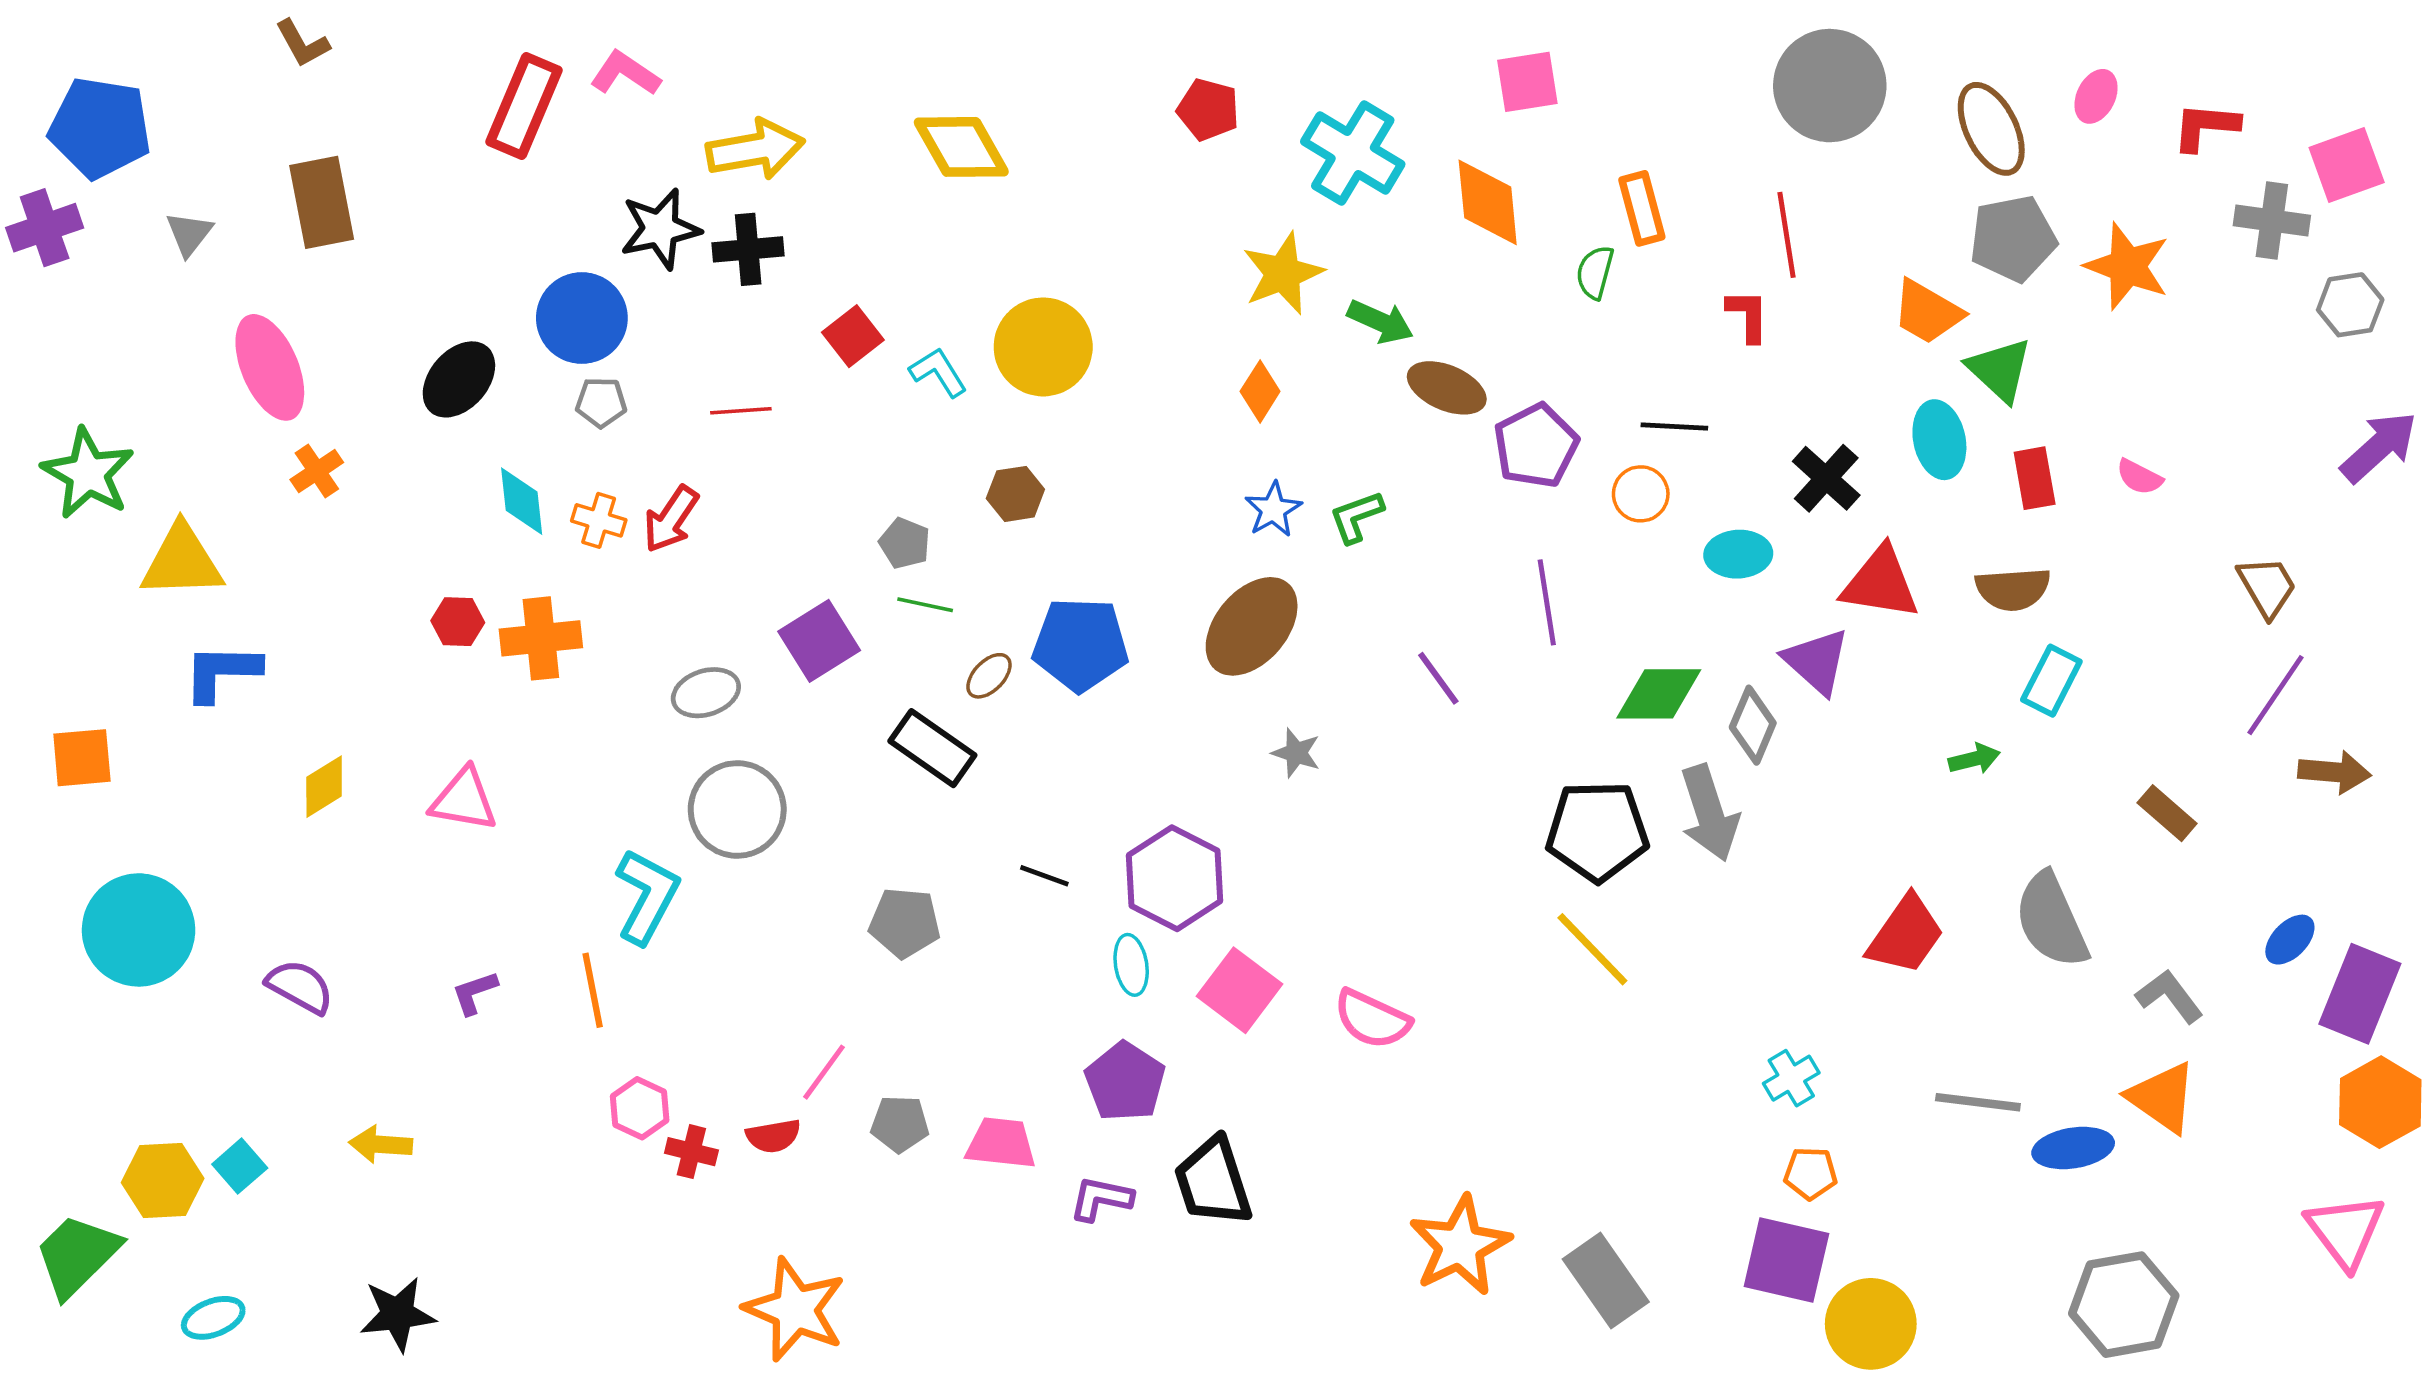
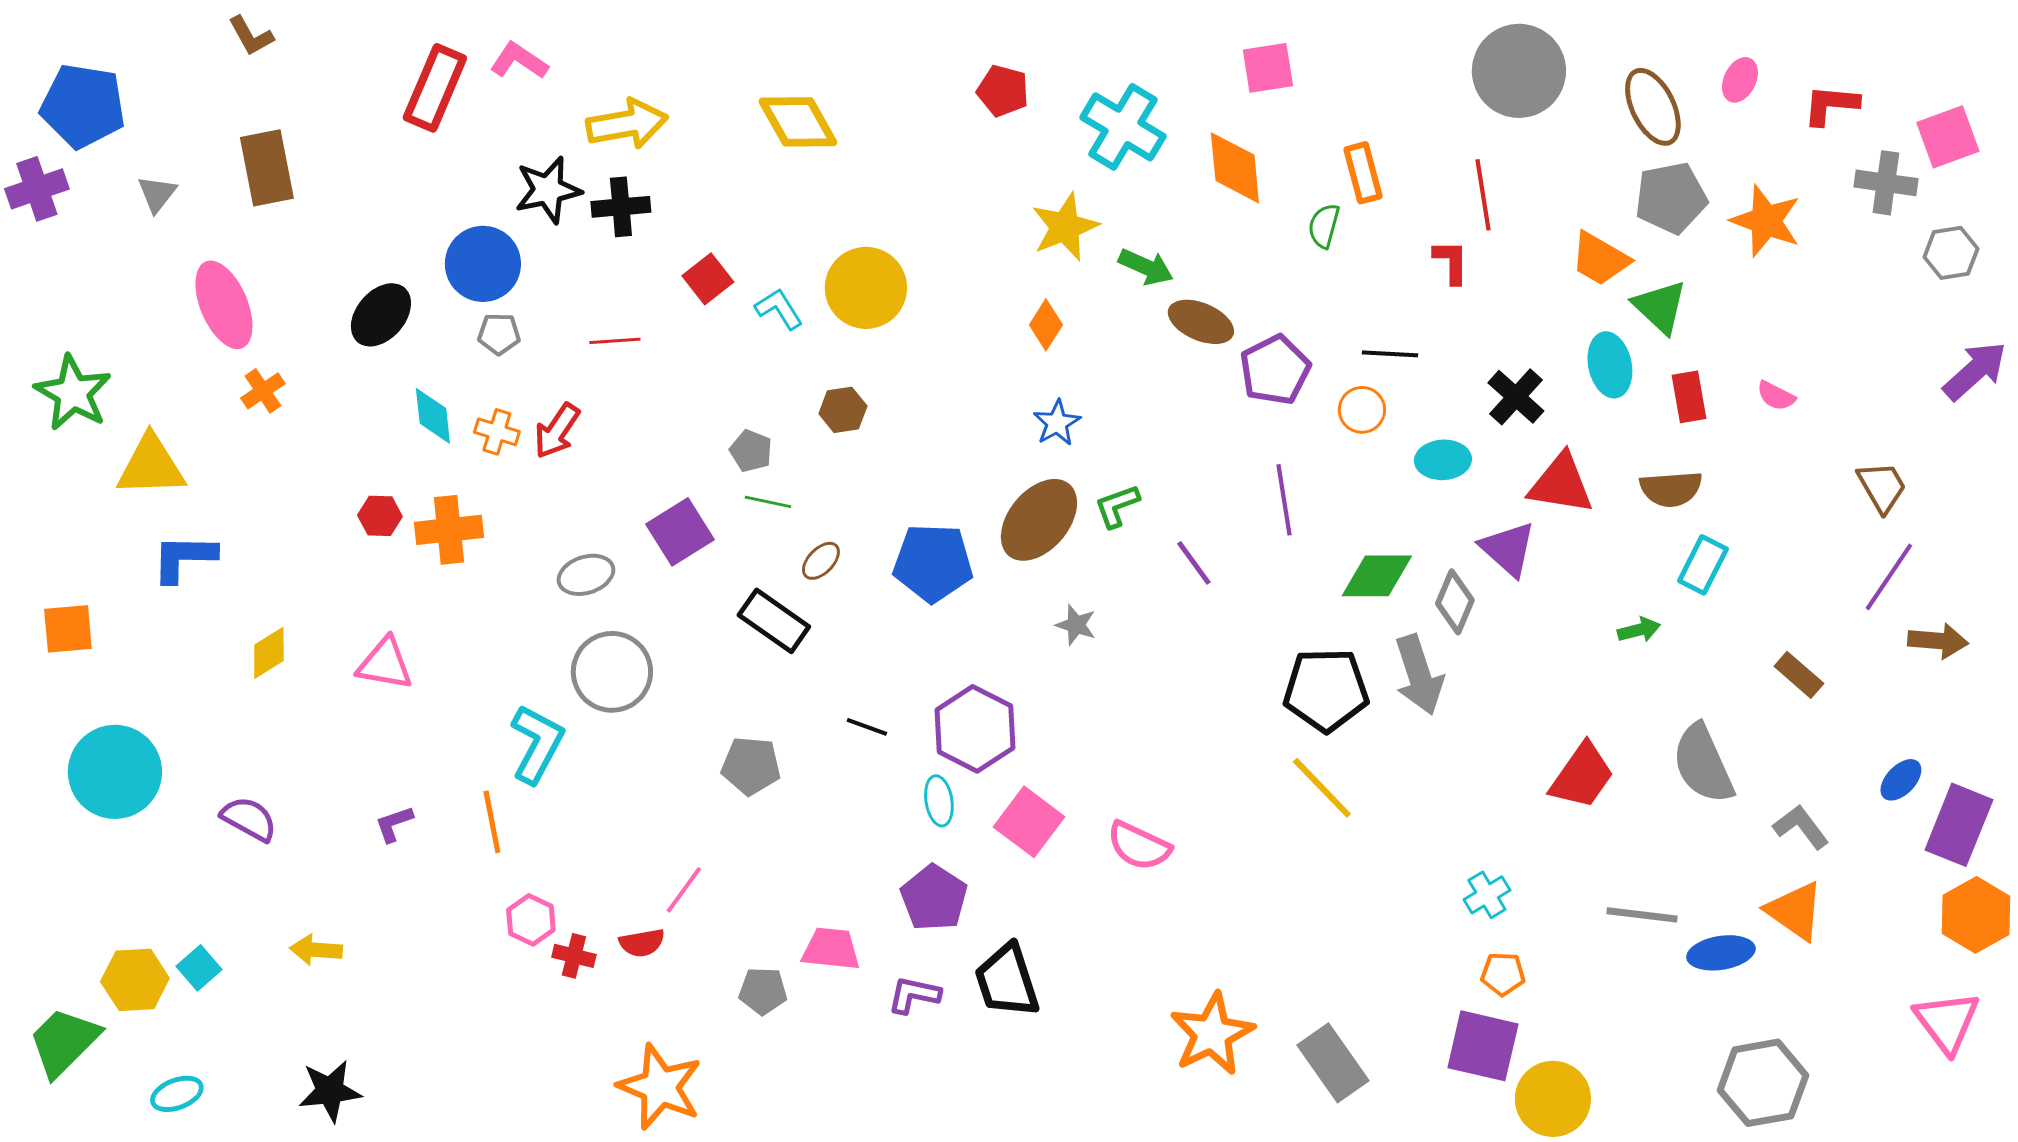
green L-shape: (1356, 517) -> (1117, 506), moved
blue pentagon: (1081, 644) -> (933, 563), moved
gray pentagon: (900, 1124) -> (763, 991), moved

